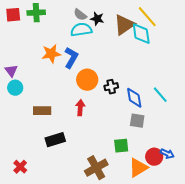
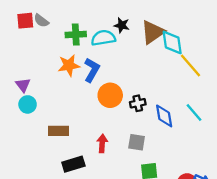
green cross: (36, 13) -> (76, 34), moved
gray semicircle: (80, 15) -> (41, 21), moved
yellow line: (147, 17) -> (191, 65), moved
red arrow: (80, 108) -> (102, 143), moved
gray square: (137, 121) -> (137, 142), moved

